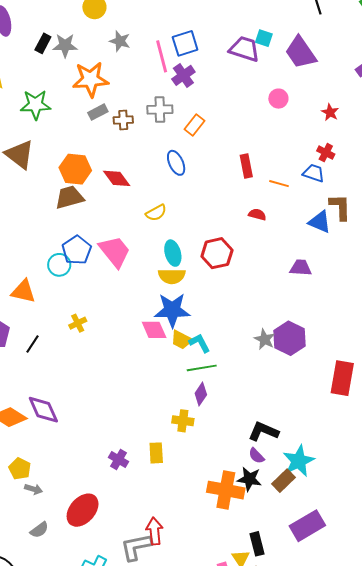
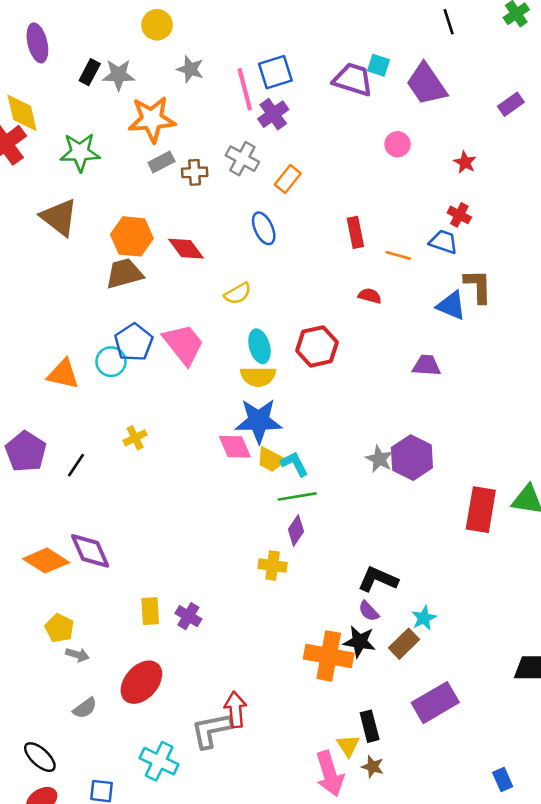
gray cross: (160, 109) -> (242, 159), turned 30
orange triangle: (23, 291) -> (63, 374), moved
yellow rectangle: (156, 453) -> (150, 611), moved
cyan star: (299, 461) -> (424, 618), size x0.6

